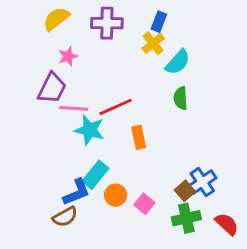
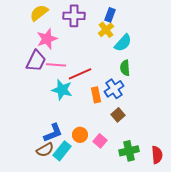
pink star: (68, 56) -> (47, 39), size x1.5
pink line: (74, 108) -> (56, 65), moved
cyan rectangle: (95, 175) -> (62, 151), moved
blue cross: (202, 182) -> (114, 89), moved
brown square: (185, 191) -> (118, 115), moved
red semicircle: (227, 224) -> (157, 155), turned 42

